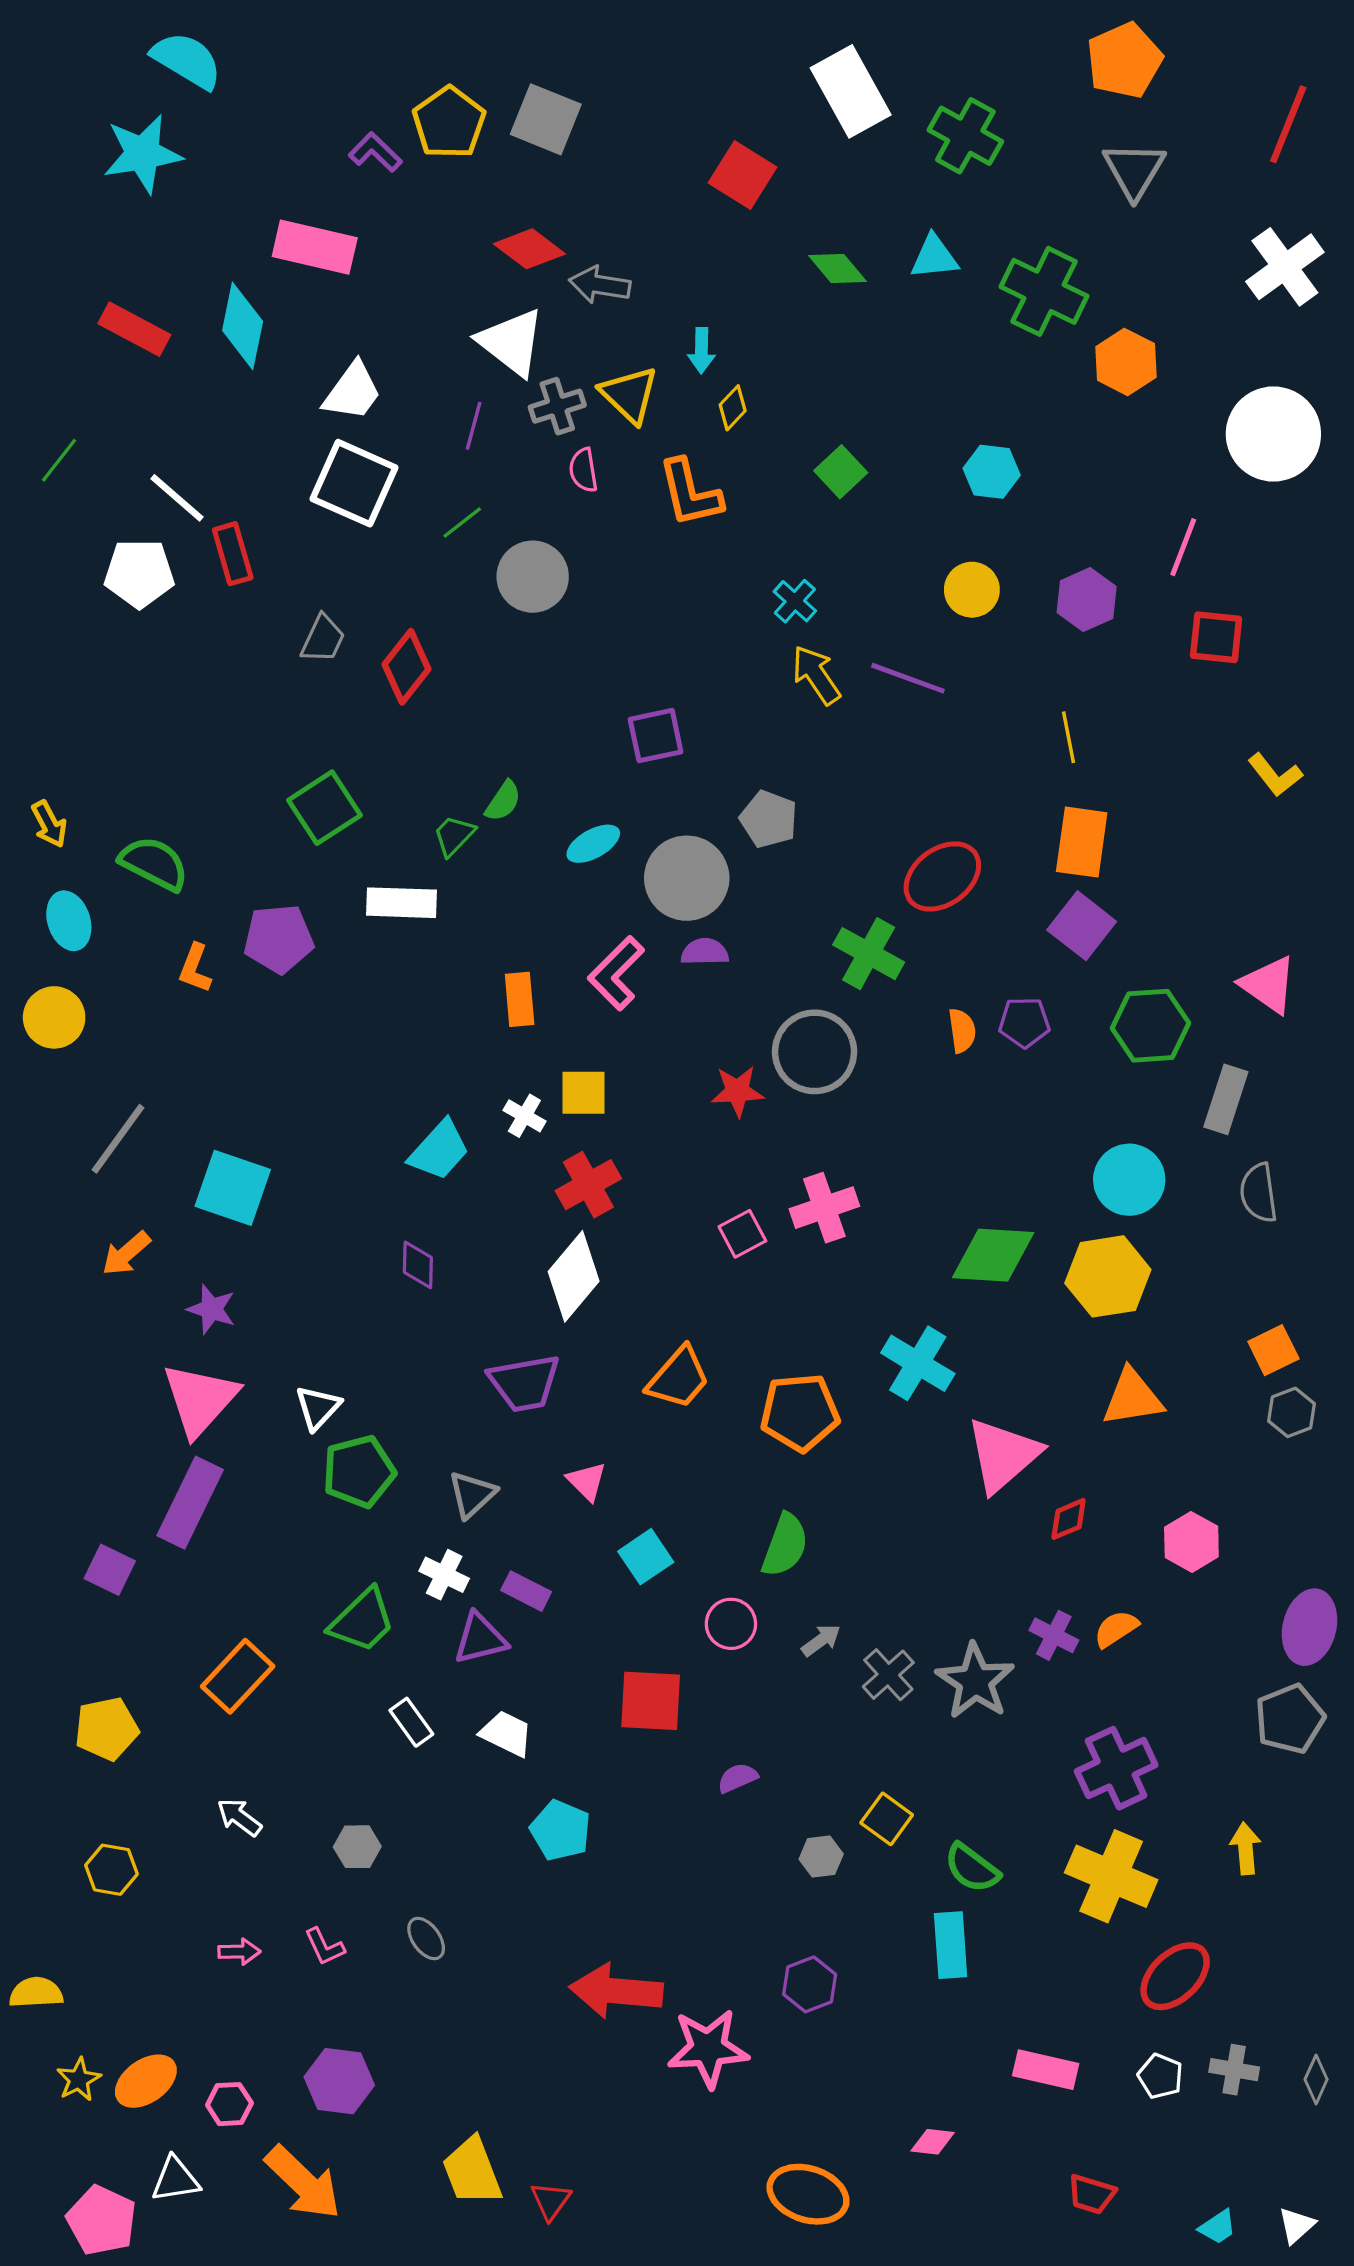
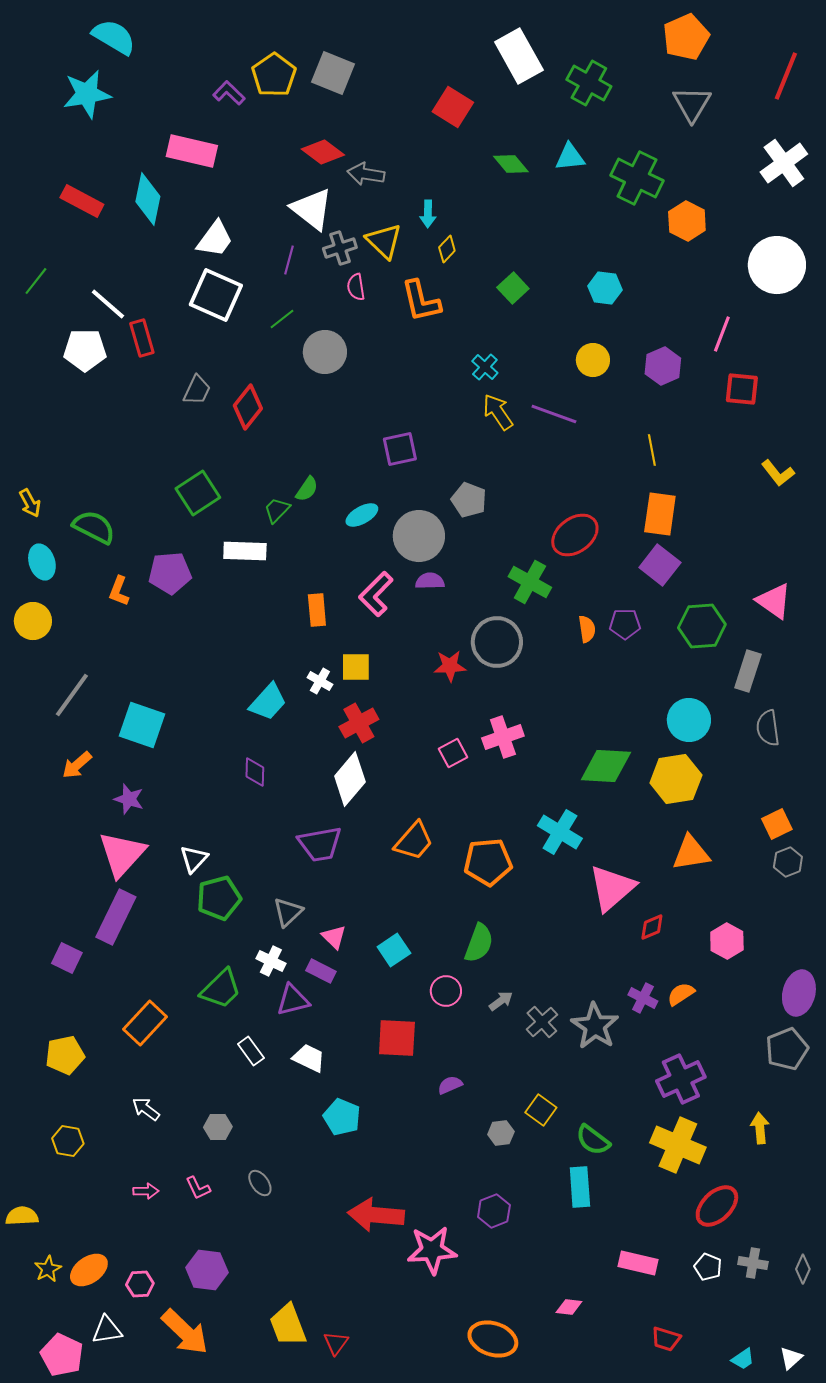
pink triangle: (587, 1481) -> (334, 937), moved

